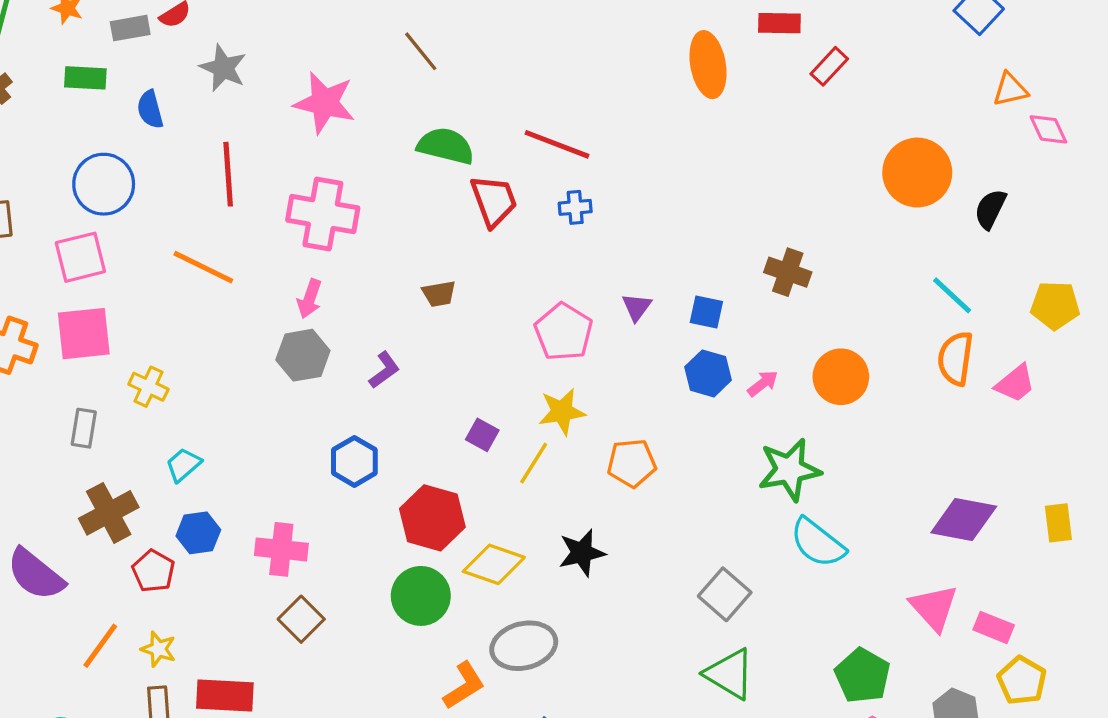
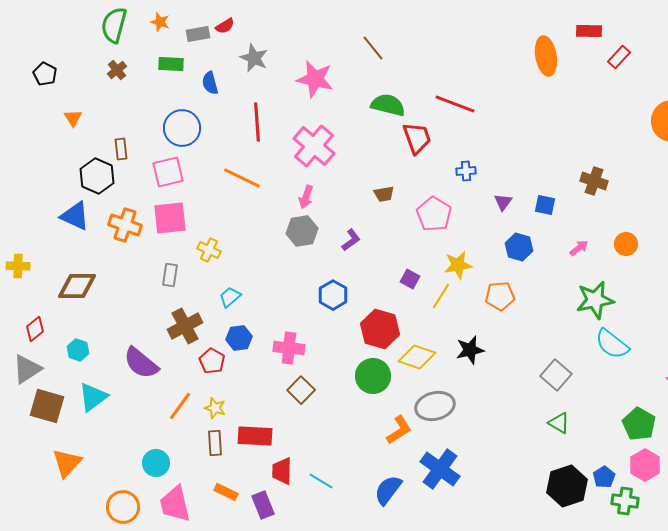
blue cross: (575, 207) -> (466, 171), moved
pink cross: (323, 214) -> (314, 146), turned 30
pink pentagon: (564, 332) -> (434, 214), moved
blue hexagon: (708, 373) -> (519, 247), moved
orange circle: (841, 377) -> (626, 244), size x0.7
green triangle: (730, 674) -> (559, 423), size x0.7

